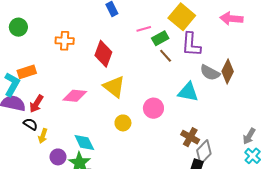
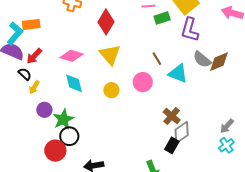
brown line: (166, 56) -> (157, 59), moved
brown diamond: (228, 71) -> (219, 62), turned 30
cyan diamond: (84, 142) -> (74, 83), moved

